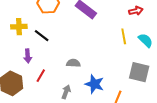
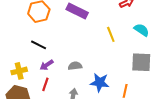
yellow cross: (19, 27) -> (19, 71), moved
yellow line: (124, 36) -> (111, 34), moved
purple arrow: (28, 56) -> (47, 65), moved, turned 72

